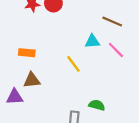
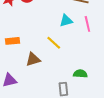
pink line: (116, 50) -> (87, 24), turned 42
brown triangle: (32, 80) -> (33, 59), moved

